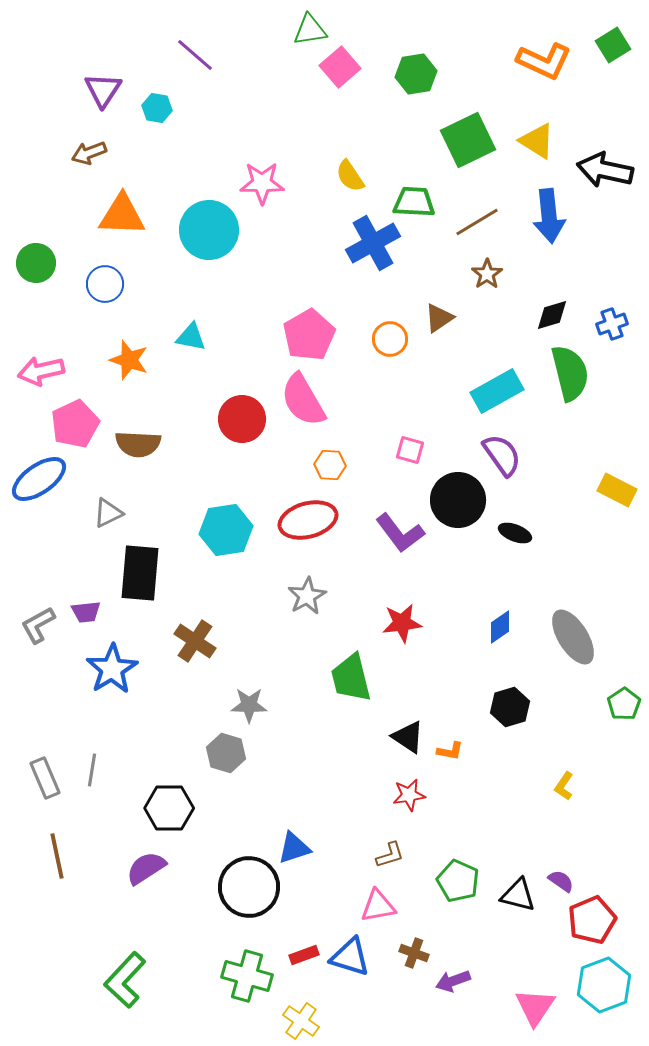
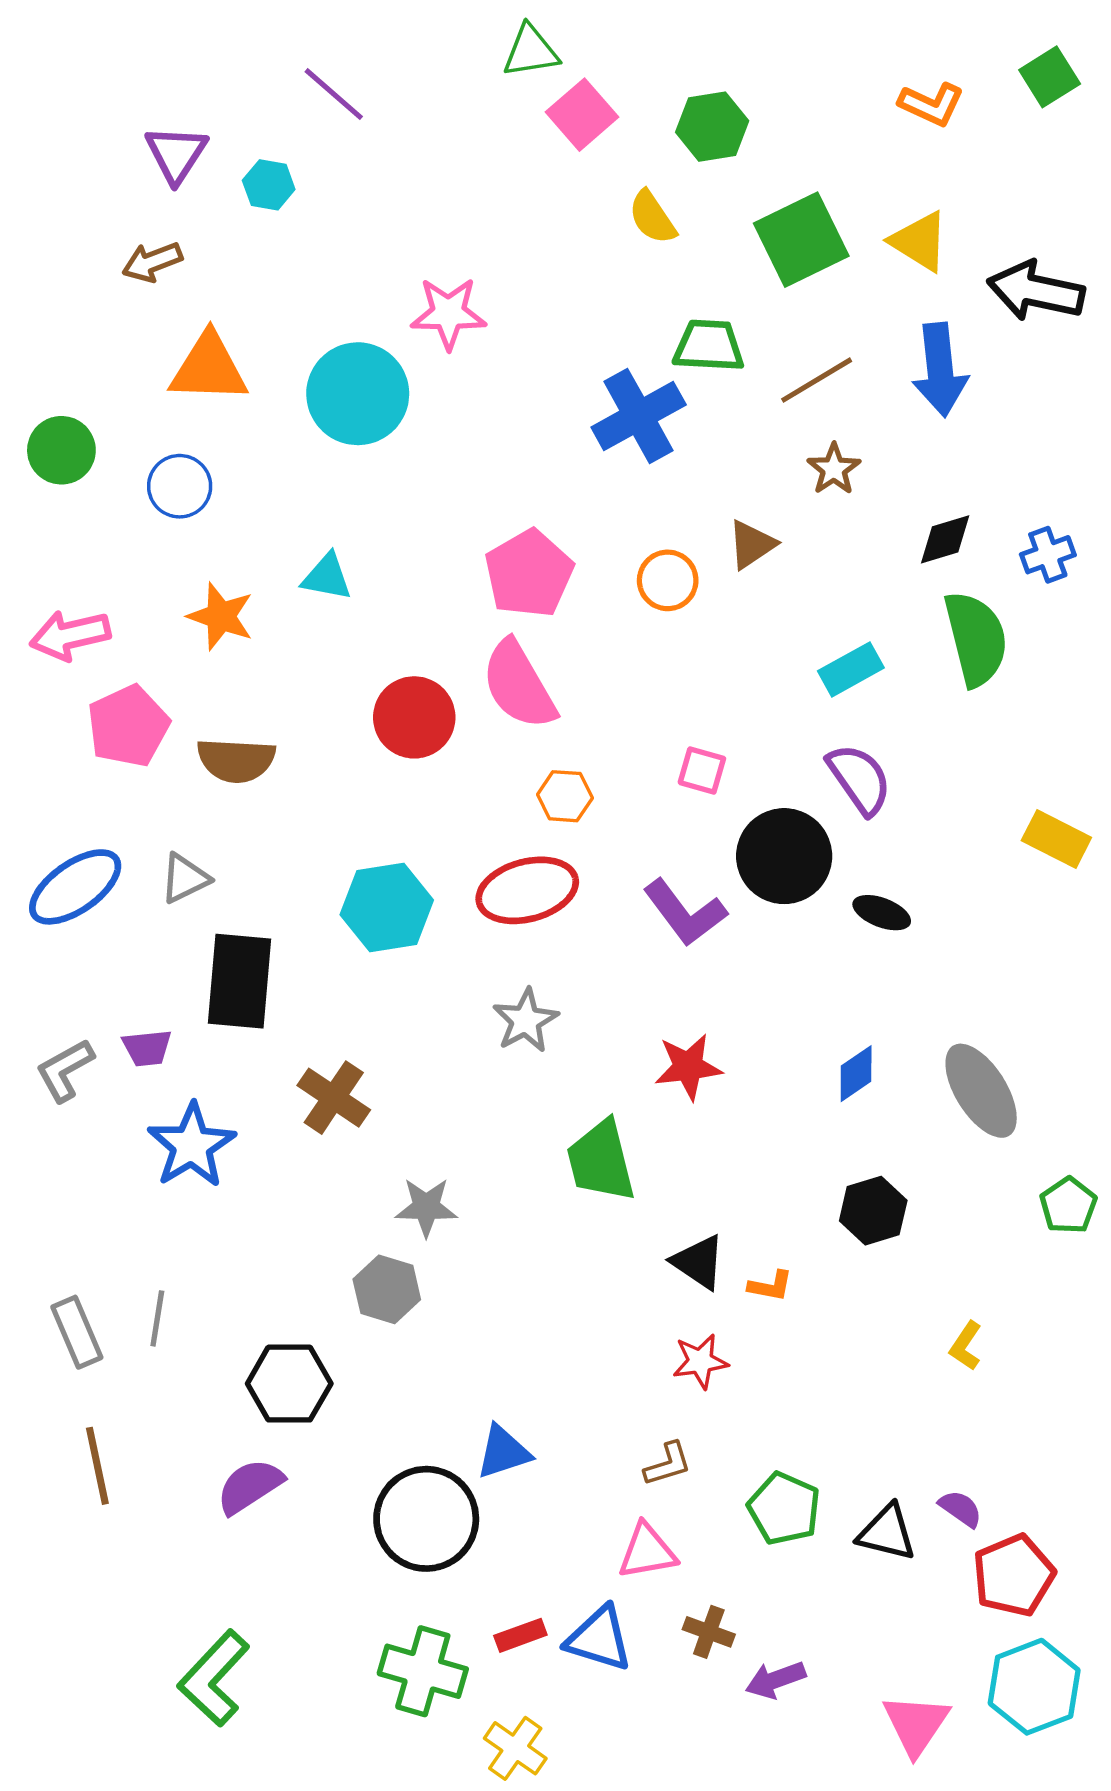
orange L-shape: (544, 61) -> (931, 104), size x0.7
yellow semicircle: (350, 176) -> (652, 217), moved
cyan rectangle: (497, 391) -> (851, 669), size x0.7
blue ellipse: (39, 479) -> (75, 887), moved

